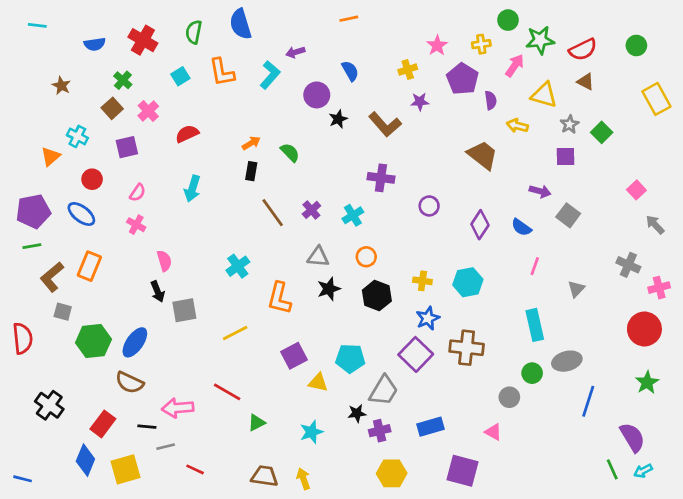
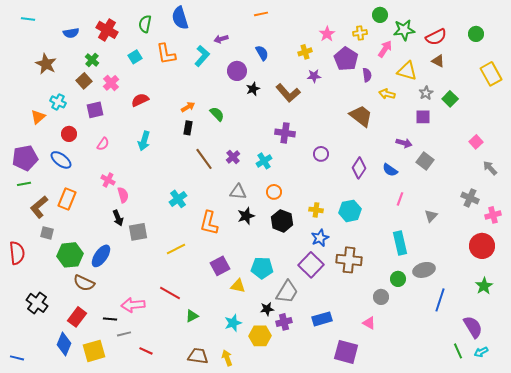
brown star: (61, 86) -> (46, 64), size x1.5
pink cross: (136, 225) -> (108, 180), moved
brown semicircle: (130, 382) -> (84, 283), moved
yellow hexagon: (392, 473) -> (260, 336), moved

